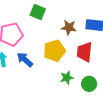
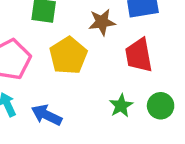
yellow pentagon: (54, 51) -> (68, 56), moved
blue arrow: (25, 60) -> (47, 115), moved

